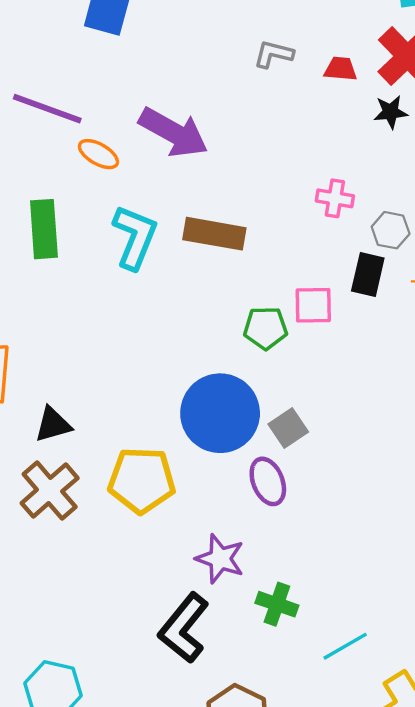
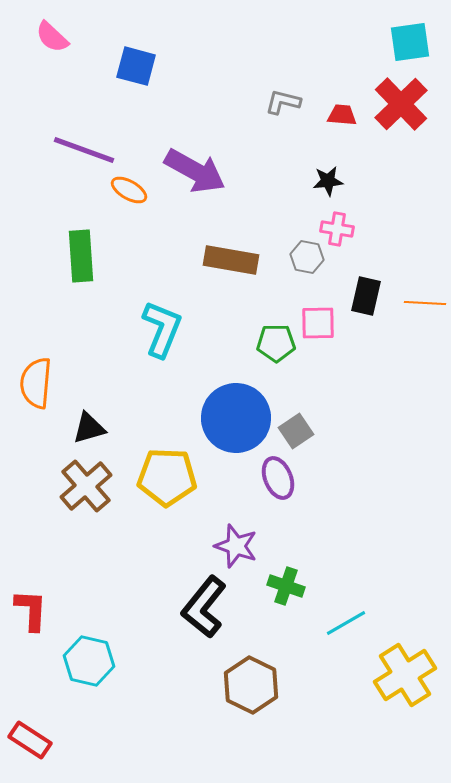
black star: (391, 112) -> (328, 181), moved
gray hexagon: (391, 230) -> (307, 257), moved
cyan L-shape: (135, 237) -> (162, 329), moved

